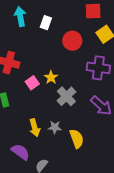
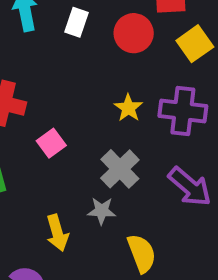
red circle: (72, 41) -> (134, 33), moved
yellow star: (51, 77) -> (128, 108), moved
gray star: (55, 127) -> (102, 211), moved

